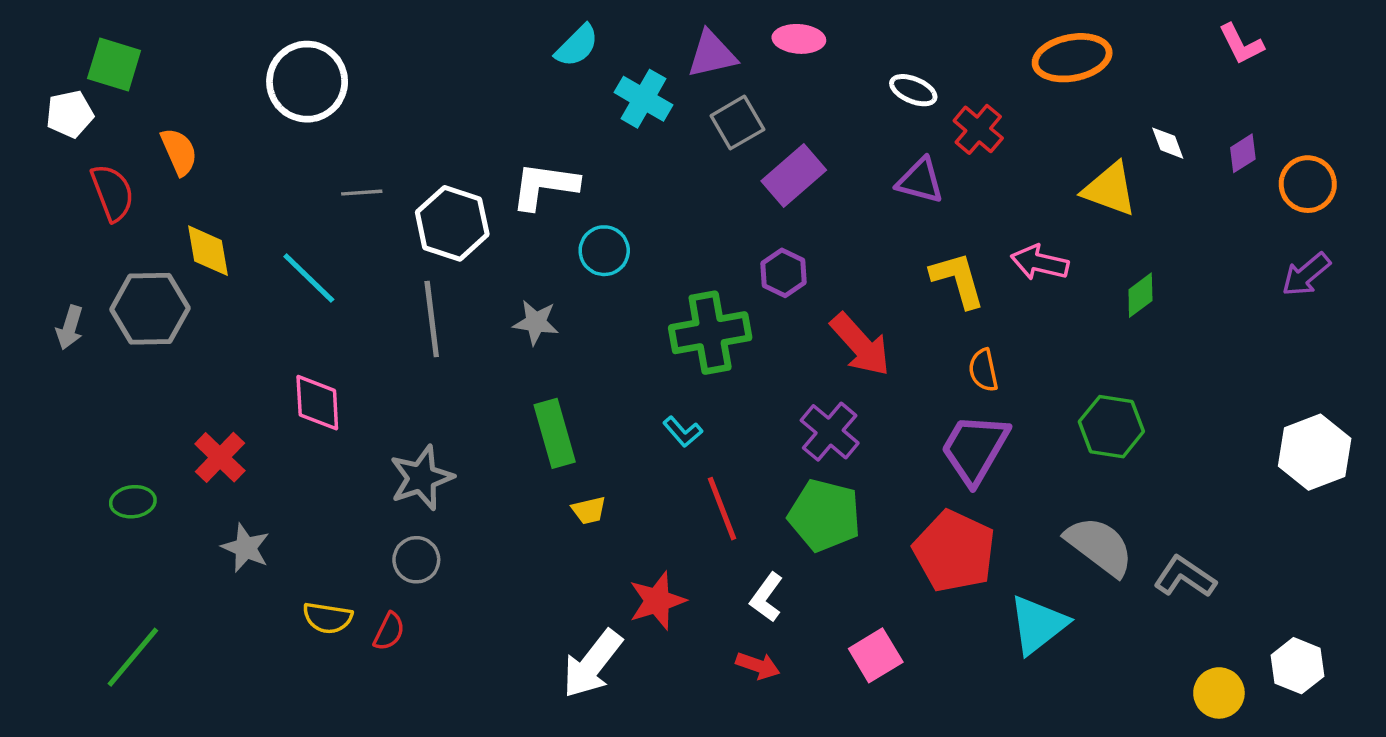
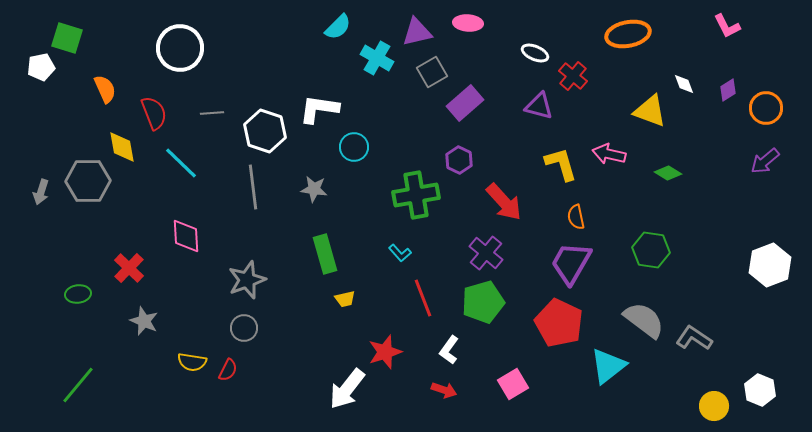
red semicircle: (112, 193) -> (154, 113), moved
green diamond: (1140, 295) -> (668, 173), turned 68
green pentagon: (824, 515) -> (483, 302), turned -30

